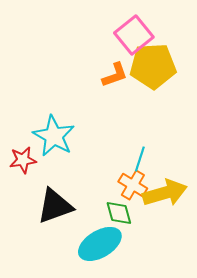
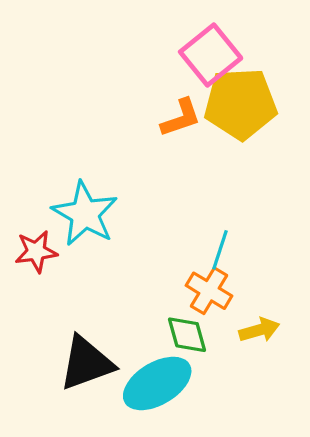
yellow arrow: (165, 193) -> (259, 330), moved, size x0.6
black triangle: (55, 206) -> (86, 363), moved

